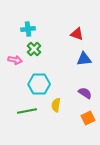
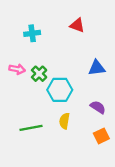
red triangle: (77, 34) -> (77, 25), moved
green cross: (34, 49) -> (39, 74), moved
cyan hexagon: (39, 84) -> (60, 90), moved

